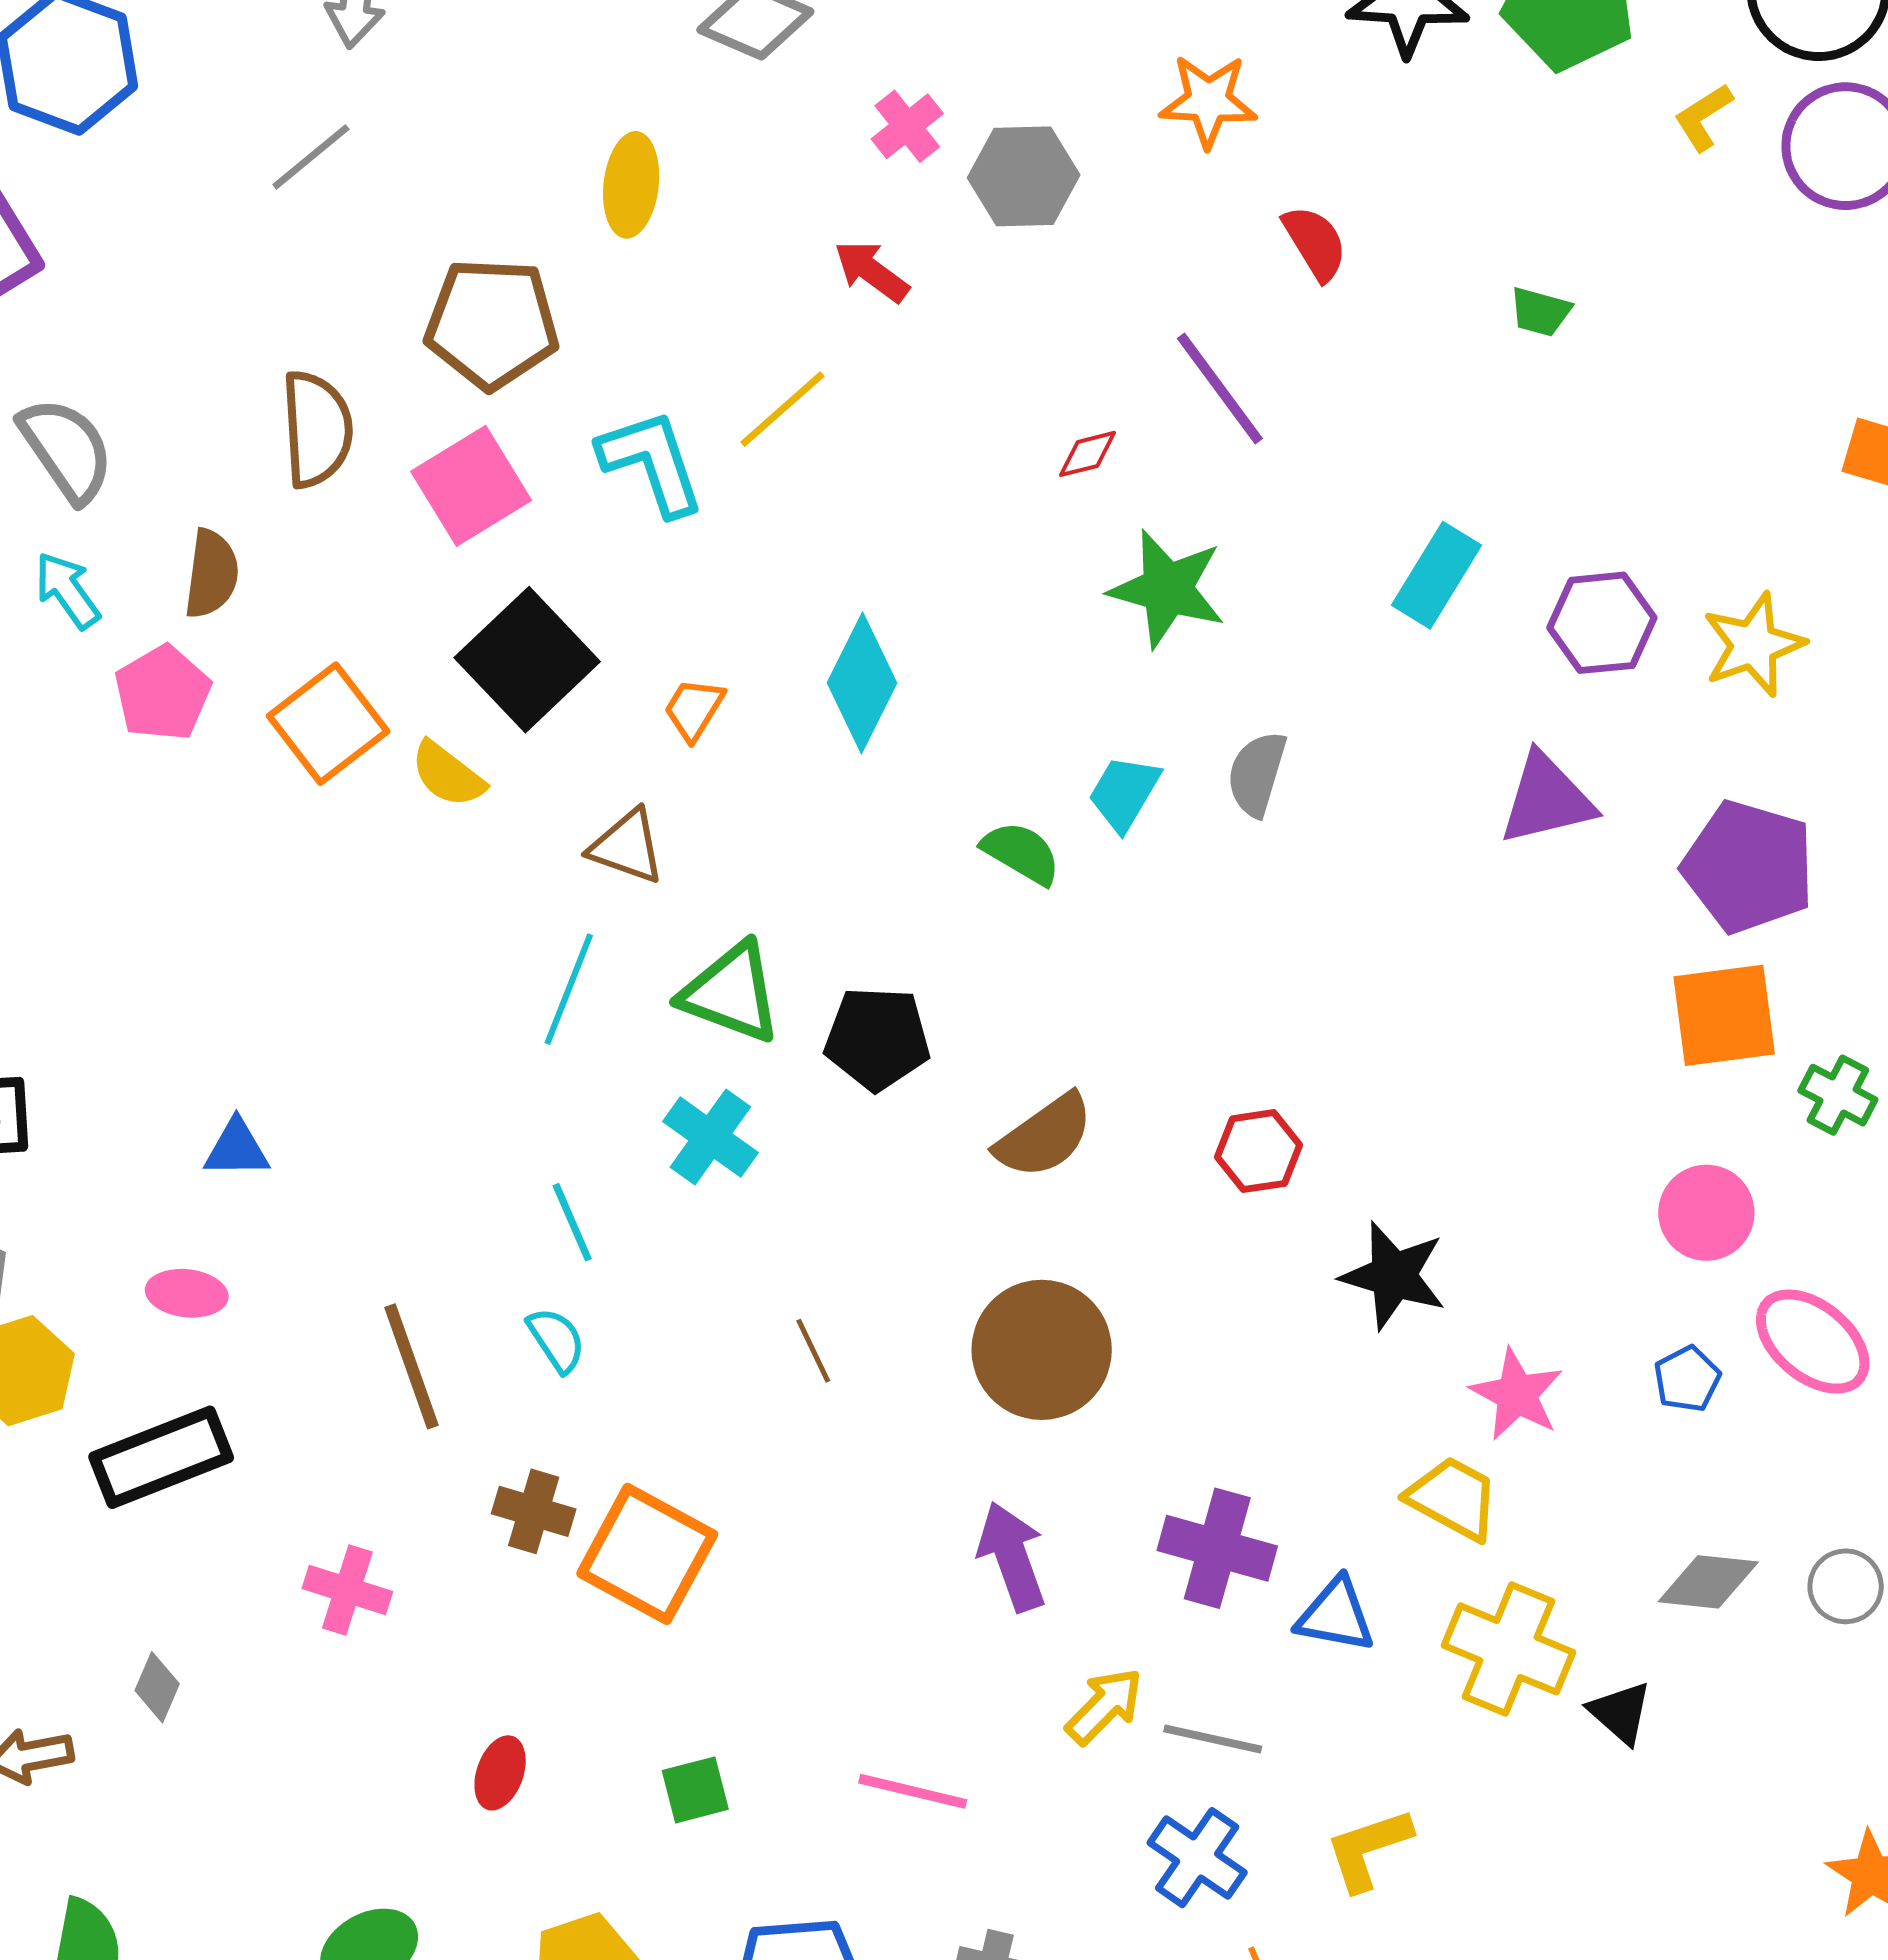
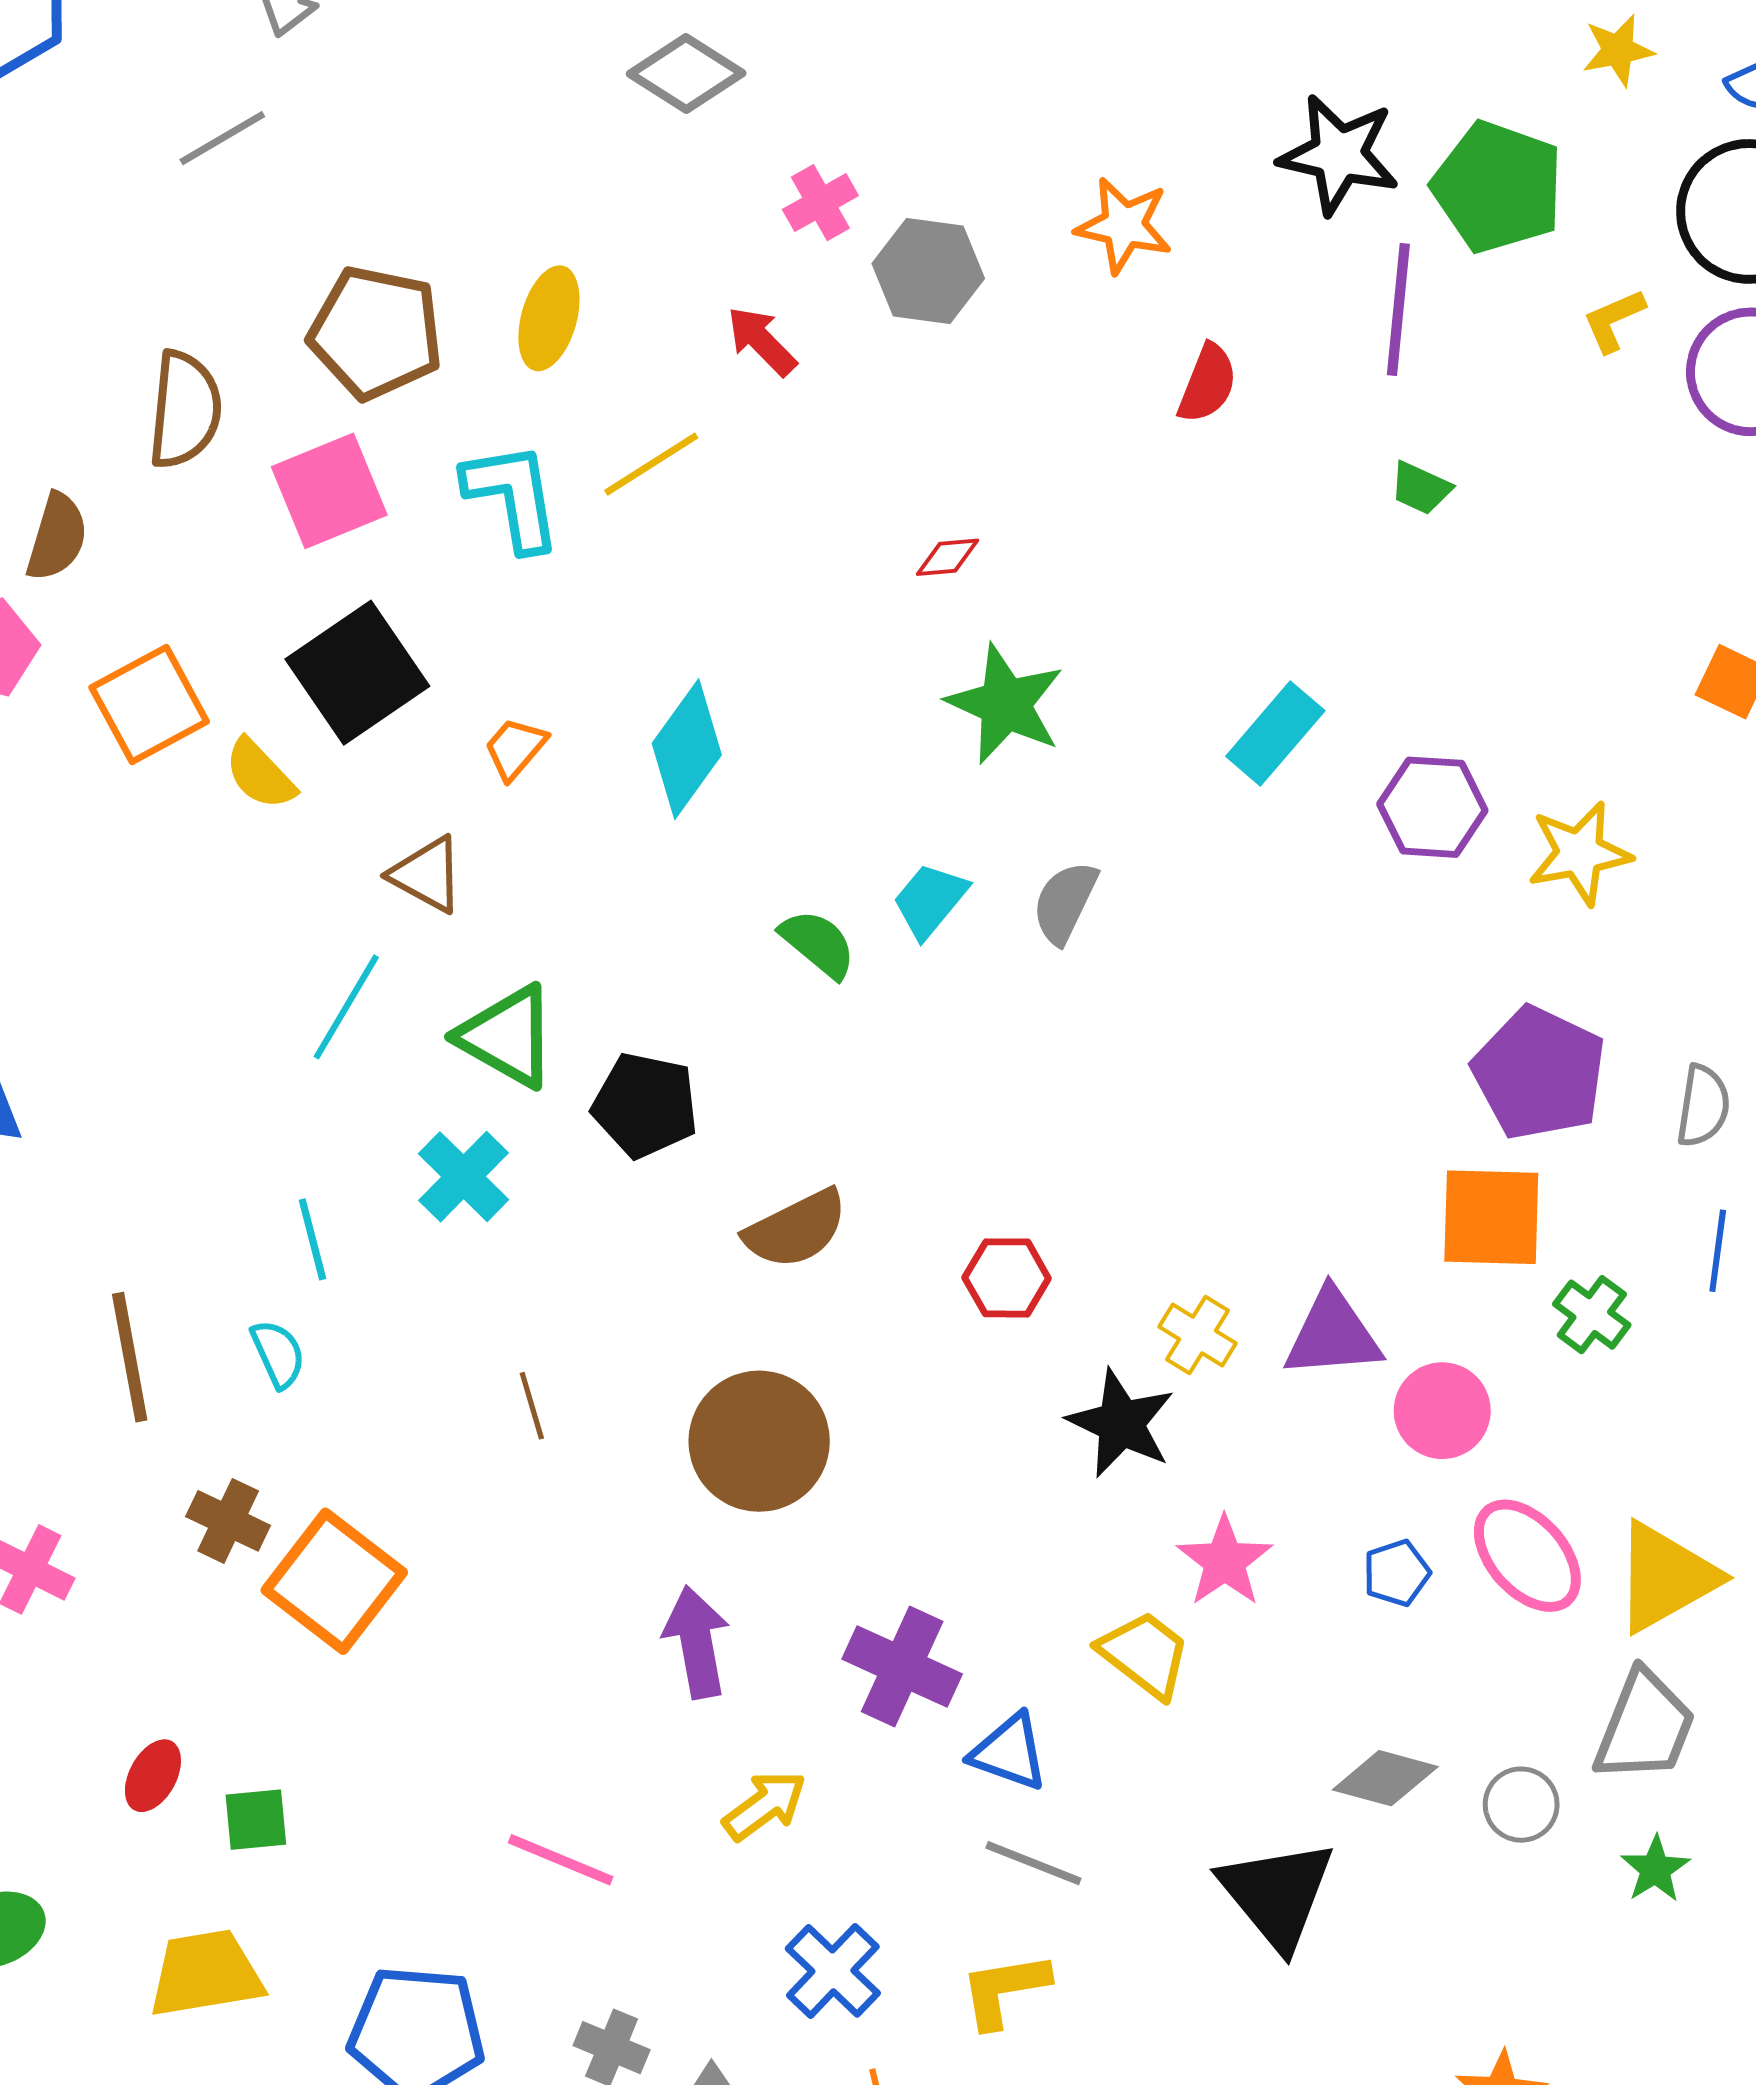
yellow ellipse: (631, 185) -> (549, 318), moved
red semicircle: (1315, 243) -> (1207, 384), turned 44
purple line: (1220, 388) -> (1398, 309), moved, turned 33
purple triangle: (1547, 799) -> (1333, 1334), moved
yellow cross: (1508, 1649) -> (1198, 1335), moved, size x0.6
black triangle: (1620, 1713) -> (1277, 1894), size x1.8
gray line: (1213, 1739) -> (1033, 1863), moved
green square: (695, 1790) -> (256, 1820), moved

